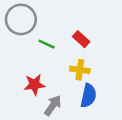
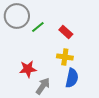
green line: (47, 44) -> (38, 27), moved, turned -64

